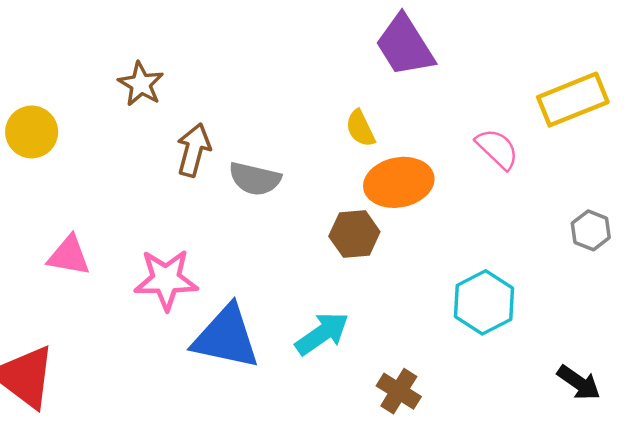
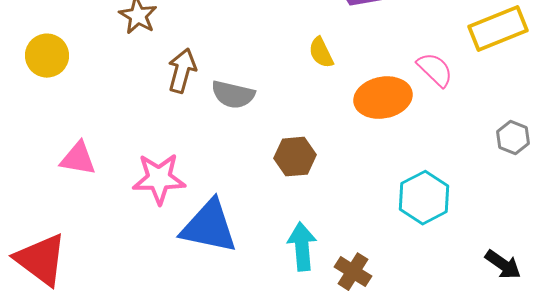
orange ellipse: (399, 182) -> (383, 98), moved
brown hexagon: (354, 234) -> (295, 157), moved
cyan arrow: (322, 334) -> (302, 247), moved, turned -60

